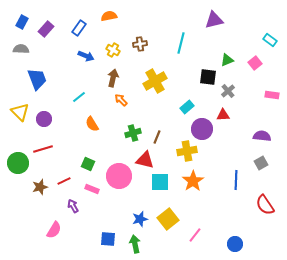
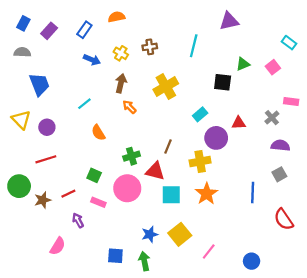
gray cross: (228, 91) -> (272, 118), moved
green cross: (133, 133) -> (132, 156), moved
green circle: (18, 163) -> (19, 186), moved

